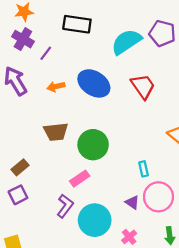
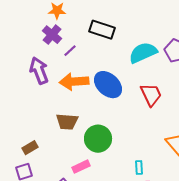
orange arrow: (56, 87) -> (74, 82), size x1.8

